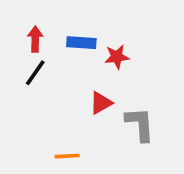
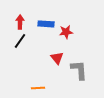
red triangle: (101, 103) -> (57, 58), turned -40

